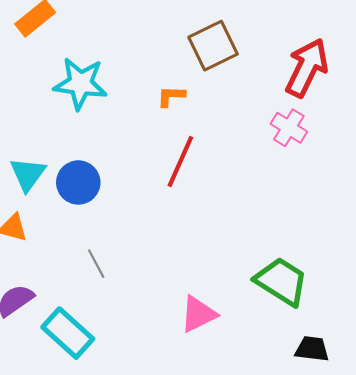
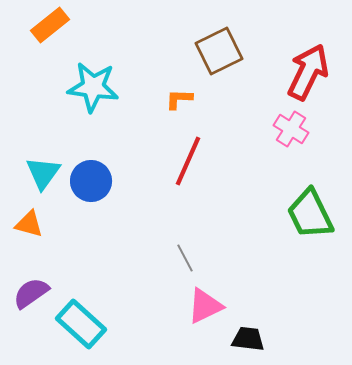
gray line: (96, 264) -> (185, 258), moved
green trapezoid: (282, 281) -> (310, 214), moved, turned -148
black trapezoid: (312, 349) -> (248, 339), moved

